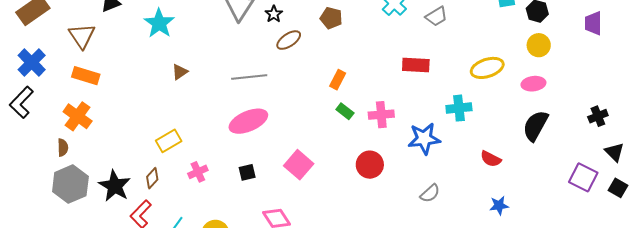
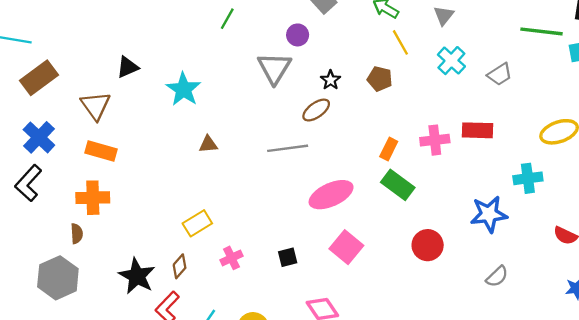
black star: (274, 14) -> (331, 80), moved
brown ellipse: (289, 40) -> (316, 110), moved
brown triangle: (180, 72) -> (208, 144), turned 30
green rectangle: (345, 111) -> (398, 185), size x1.6
pink cross: (381, 115) -> (435, 140), moved
orange cross: (78, 116) -> (93, 198), turned -36
pink ellipse: (248, 121) -> (331, 195), moved
gray hexagon: (70, 184) -> (58, 278), moved

